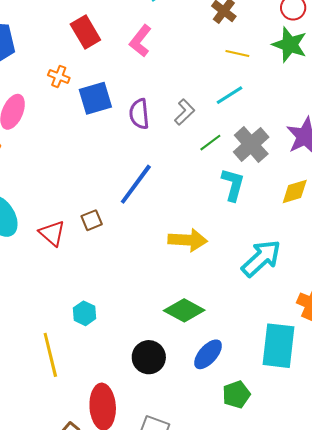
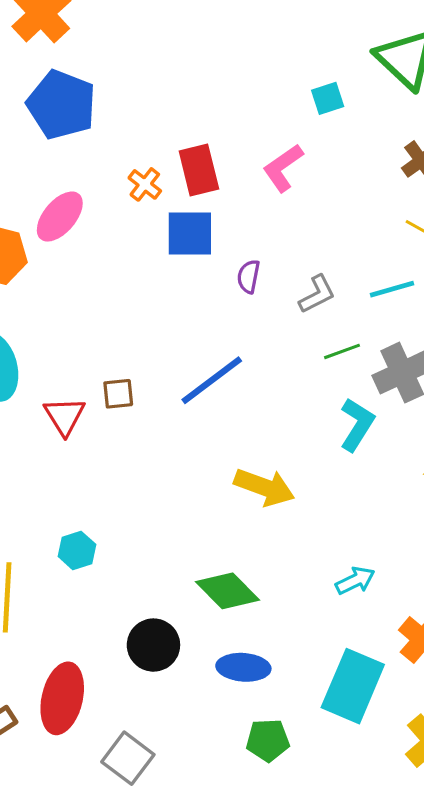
red rectangle: (85, 32) -> (199, 170), moved
purple semicircle: (139, 114) -> (249, 277), size x0.7
brown square: (92, 220) -> (118, 394), moved
cyan arrow: (261, 258) -> (355, 581), moved, size x0.6
blue ellipse: (208, 354) -> (243, 667), turned 36

